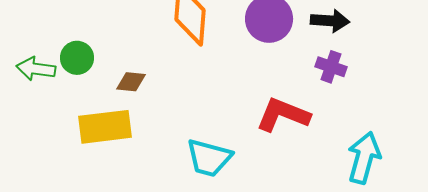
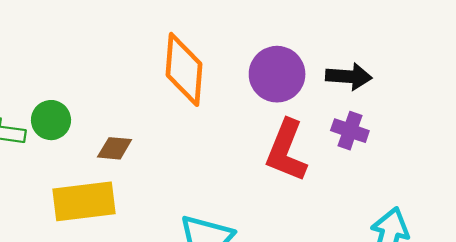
red L-shape: (283, 115) -> (286, 151), moved, turned -90

